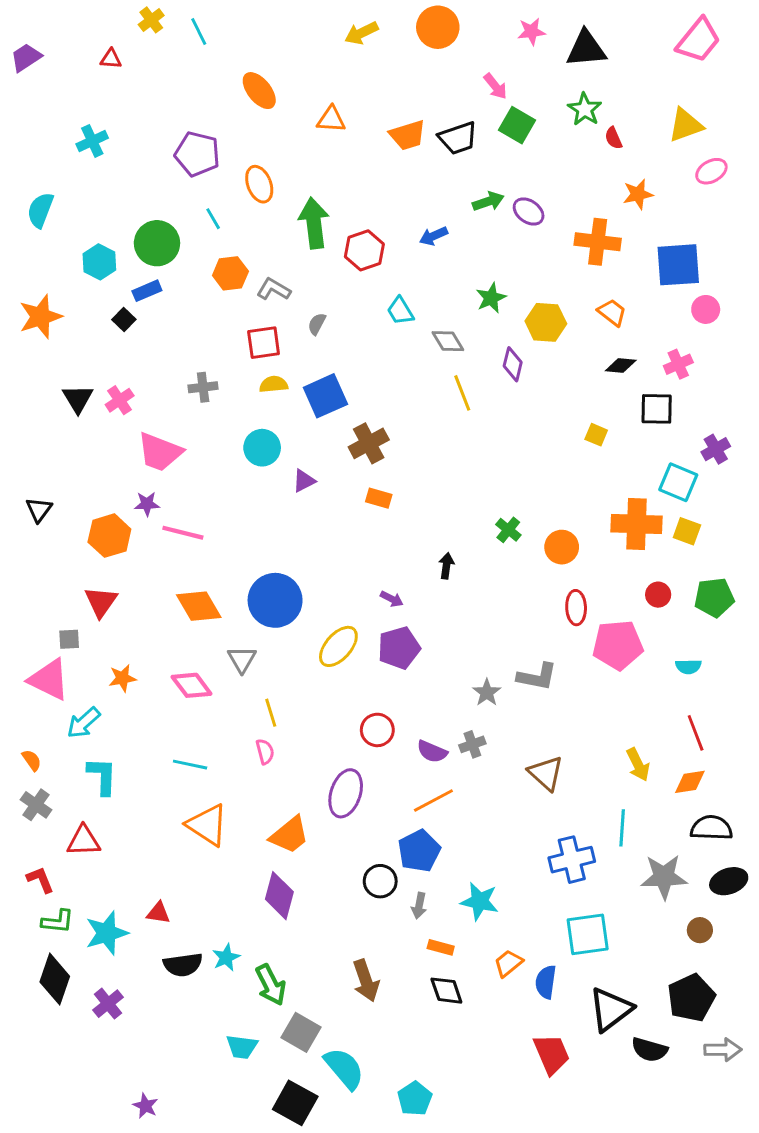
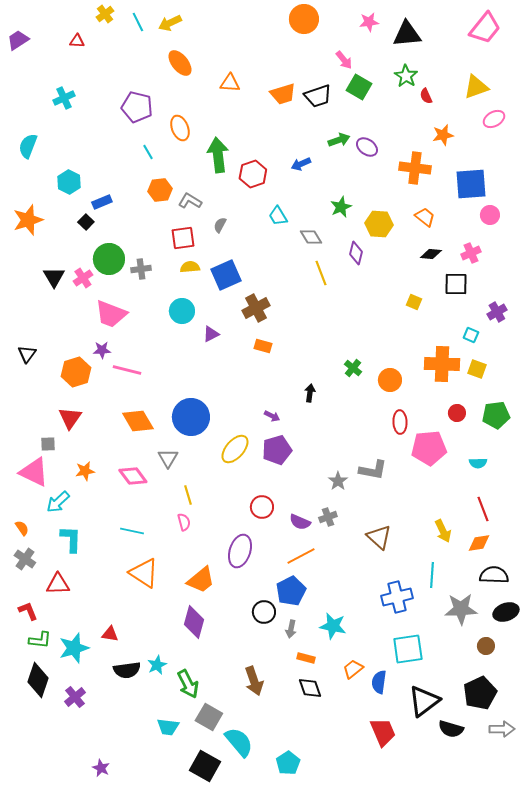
yellow arrow: (361, 33) -> (170, 23), moved
green circle: (157, 243) -> (109, 259), moved
cyan square: (678, 482) -> (471, 335), size x0.6

